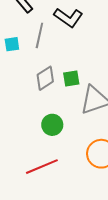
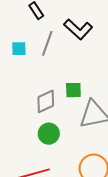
gray diamond: (45, 78) -> (46, 101), moved

